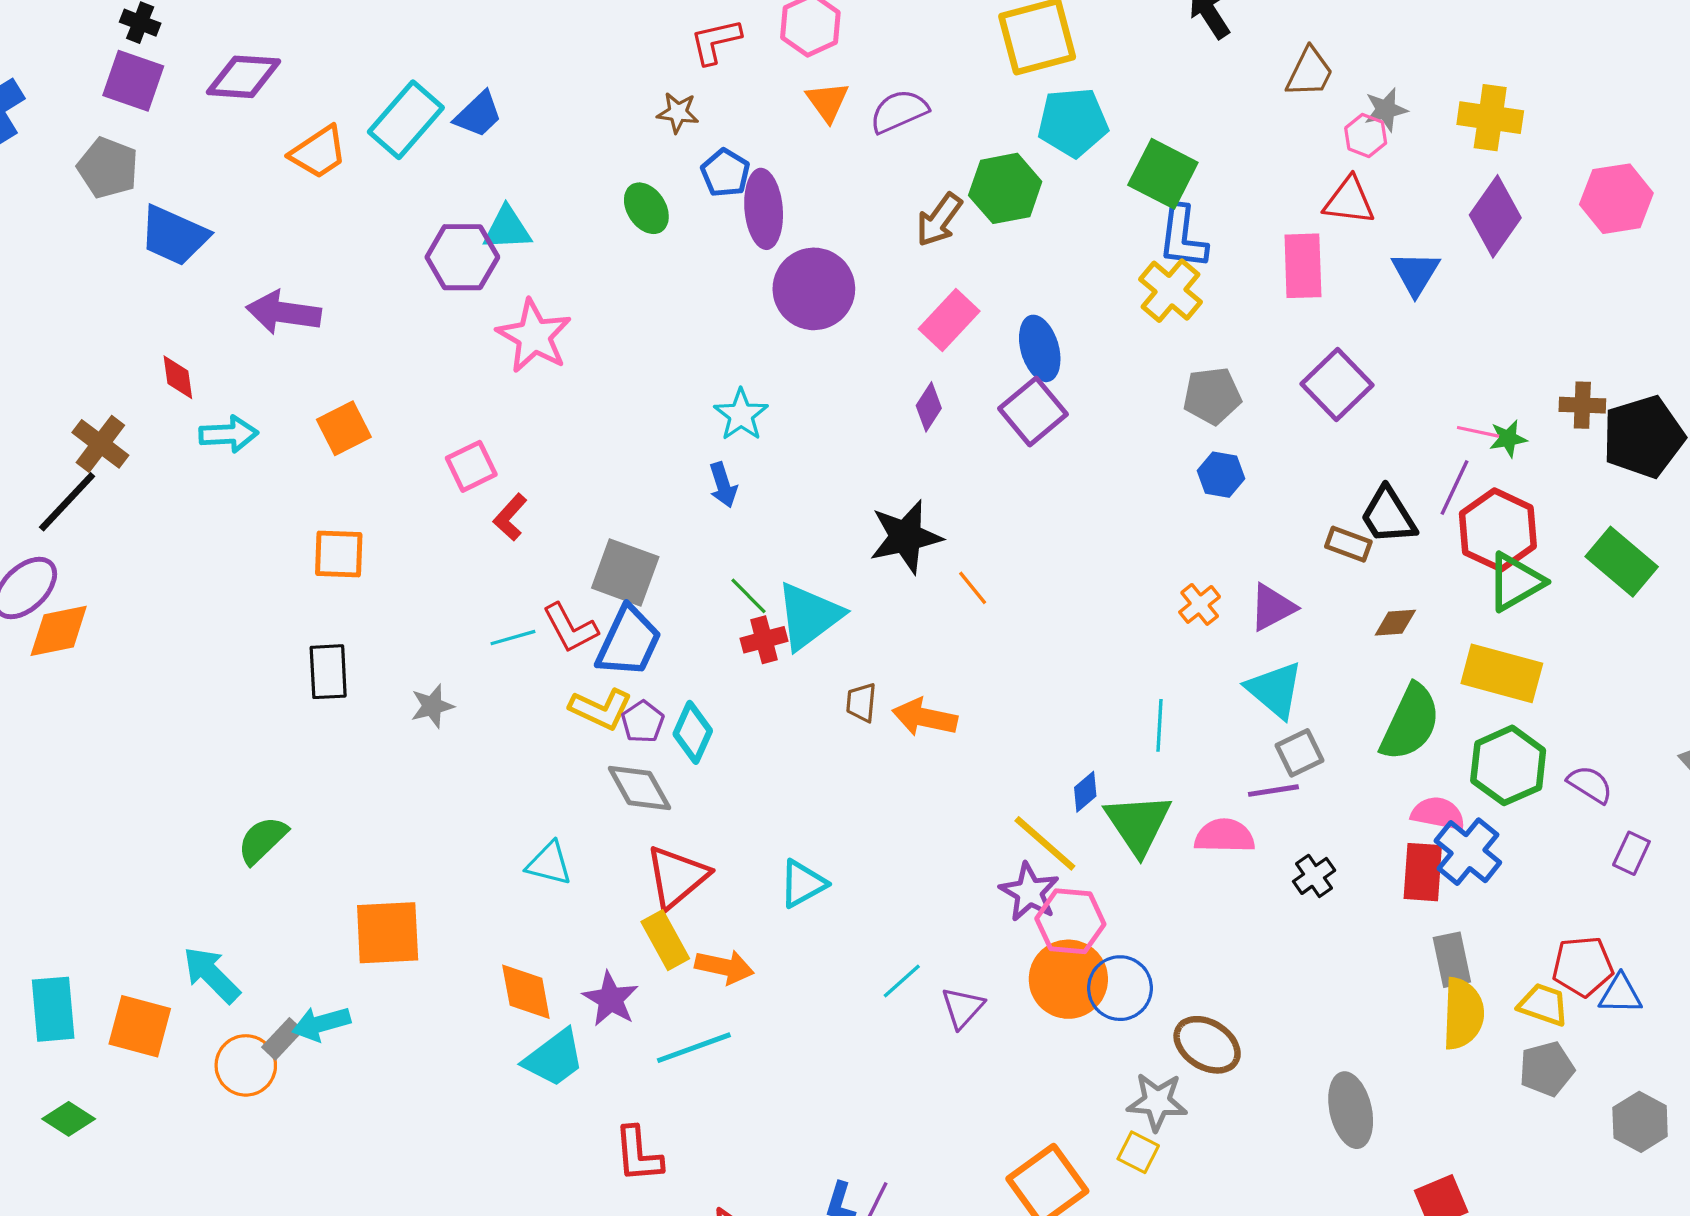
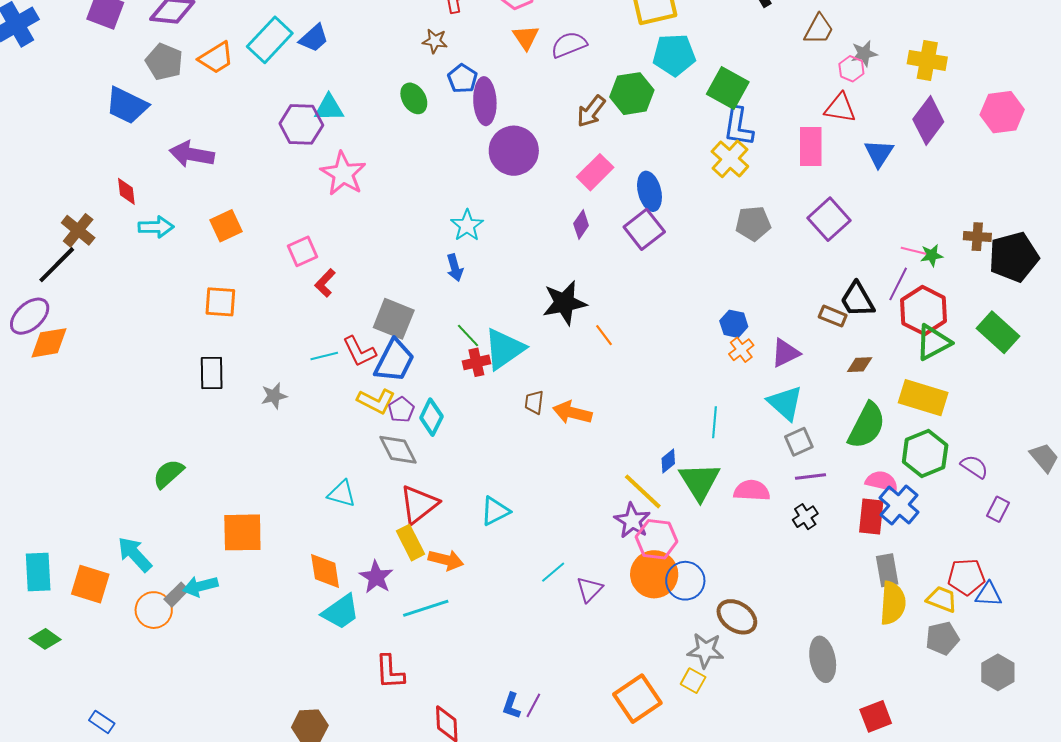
gray pentagon: (108, 168) -> (164, 62), moved
blue hexagon: (1221, 475) -> (734, 324), moved
purple line: (1273, 791) -> (810, 477), moved

